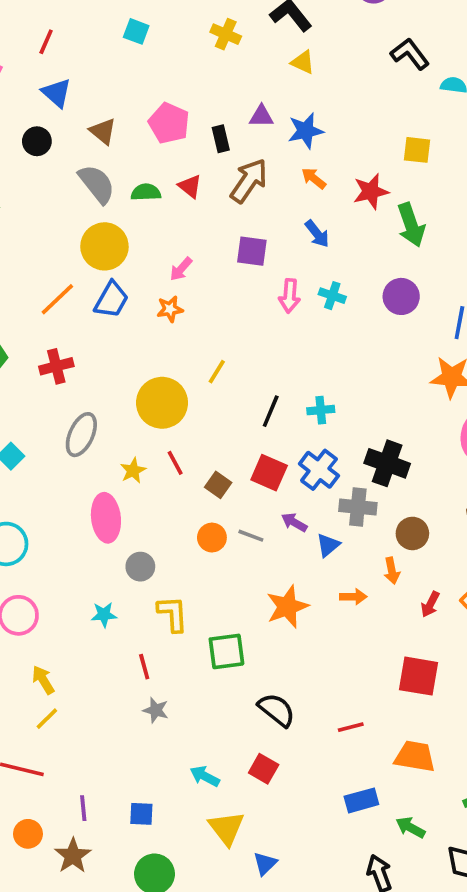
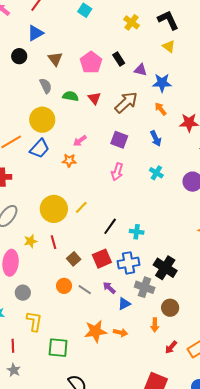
blue triangle: (56, 93) -> (35, 33), turned 36
black rectangle: (221, 139) -> (119, 59), moved, turned -32
gray semicircle: (97, 184) -> (46, 86), size x0.7
pink arrow: (290, 296) -> (117, 172), moved
yellow line: (217, 372) -> (81, 207), moved
blue cross: (319, 470) -> (129, 263), turned 30
red square: (269, 473) -> (102, 259), turned 30
orange arrow: (353, 597) -> (120, 333), moved

